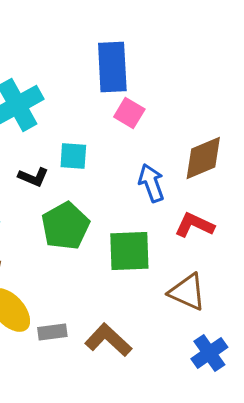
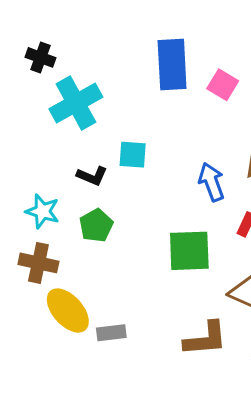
pink square: (129, 113) -> (223, 85), moved
green pentagon: (65, 226) -> (96, 225), moved, size x0.7
brown L-shape: (108, 340) -> (205, 339), moved, turned 132

